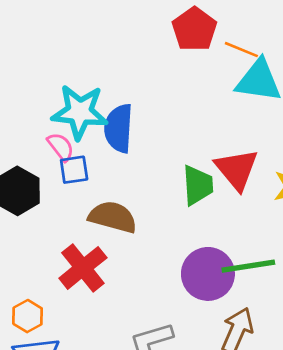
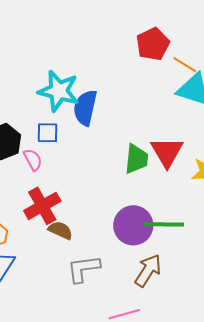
pink semicircle: (61, 147) -> (33, 160), moved
brown semicircle: (113, 217) -> (60, 230), moved, size x0.7

